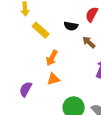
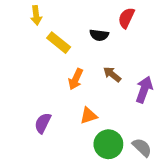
brown arrow: (89, 42) -> (112, 74), moved
orange triangle: (53, 79) -> (89, 116), moved

